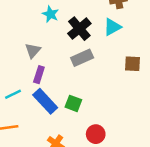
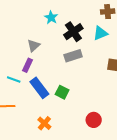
purple rectangle: (39, 75) -> (28, 65), moved
cyan line: (13, 94) -> (14, 80), turned 40
red circle: (96, 134) -> (94, 120), moved

